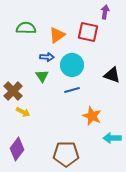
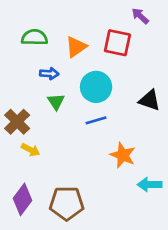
purple arrow: (105, 12) -> (140, 16), turned -56
blue arrow: (47, 57) -> (49, 74), moved
brown pentagon: (66, 154) -> (67, 203), moved

